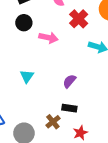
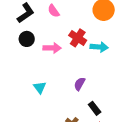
red cross: (79, 19) -> (78, 38), moved
black rectangle: (69, 108) -> (95, 108), moved, turned 56

